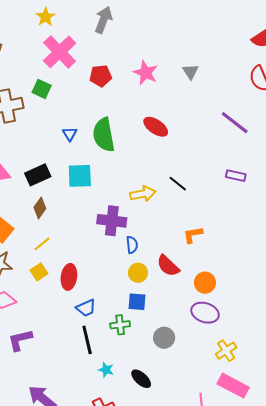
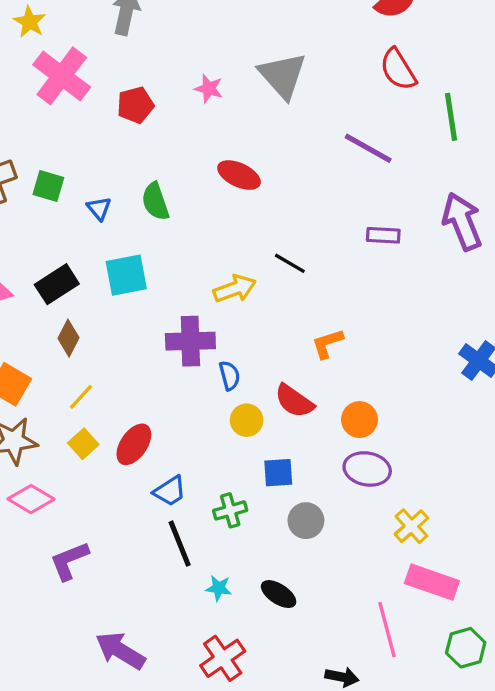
gray triangle: (191, 72) -> (283, 75), size x1.8
pink star: (146, 73) -> (209, 89), size x0.7
green square: (42, 89) -> (48, 186), moved
green semicircle: (104, 135) -> (155, 201), size x0.7
red ellipse: (69, 277) -> (134, 444), turned 35
blue square: (137, 302) -> (278, 473), moved

